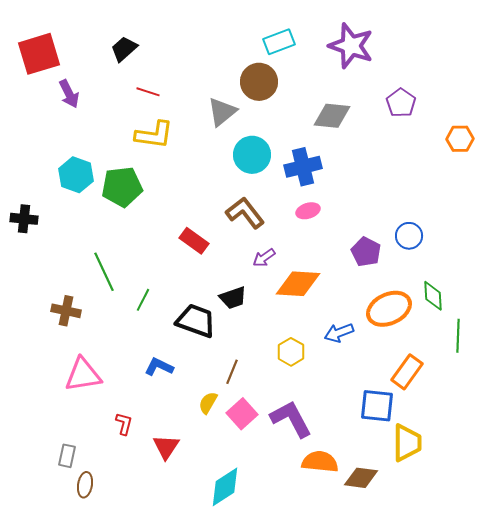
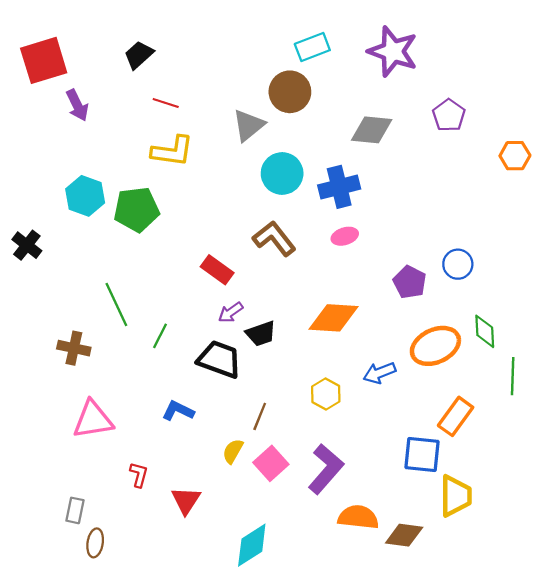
black cross: (24, 219) -> (27, 245), turned 32
purple arrow: (264, 258) -> (231, 312), moved
purple L-shape: (291, 419) -> (326, 469), turned 69

